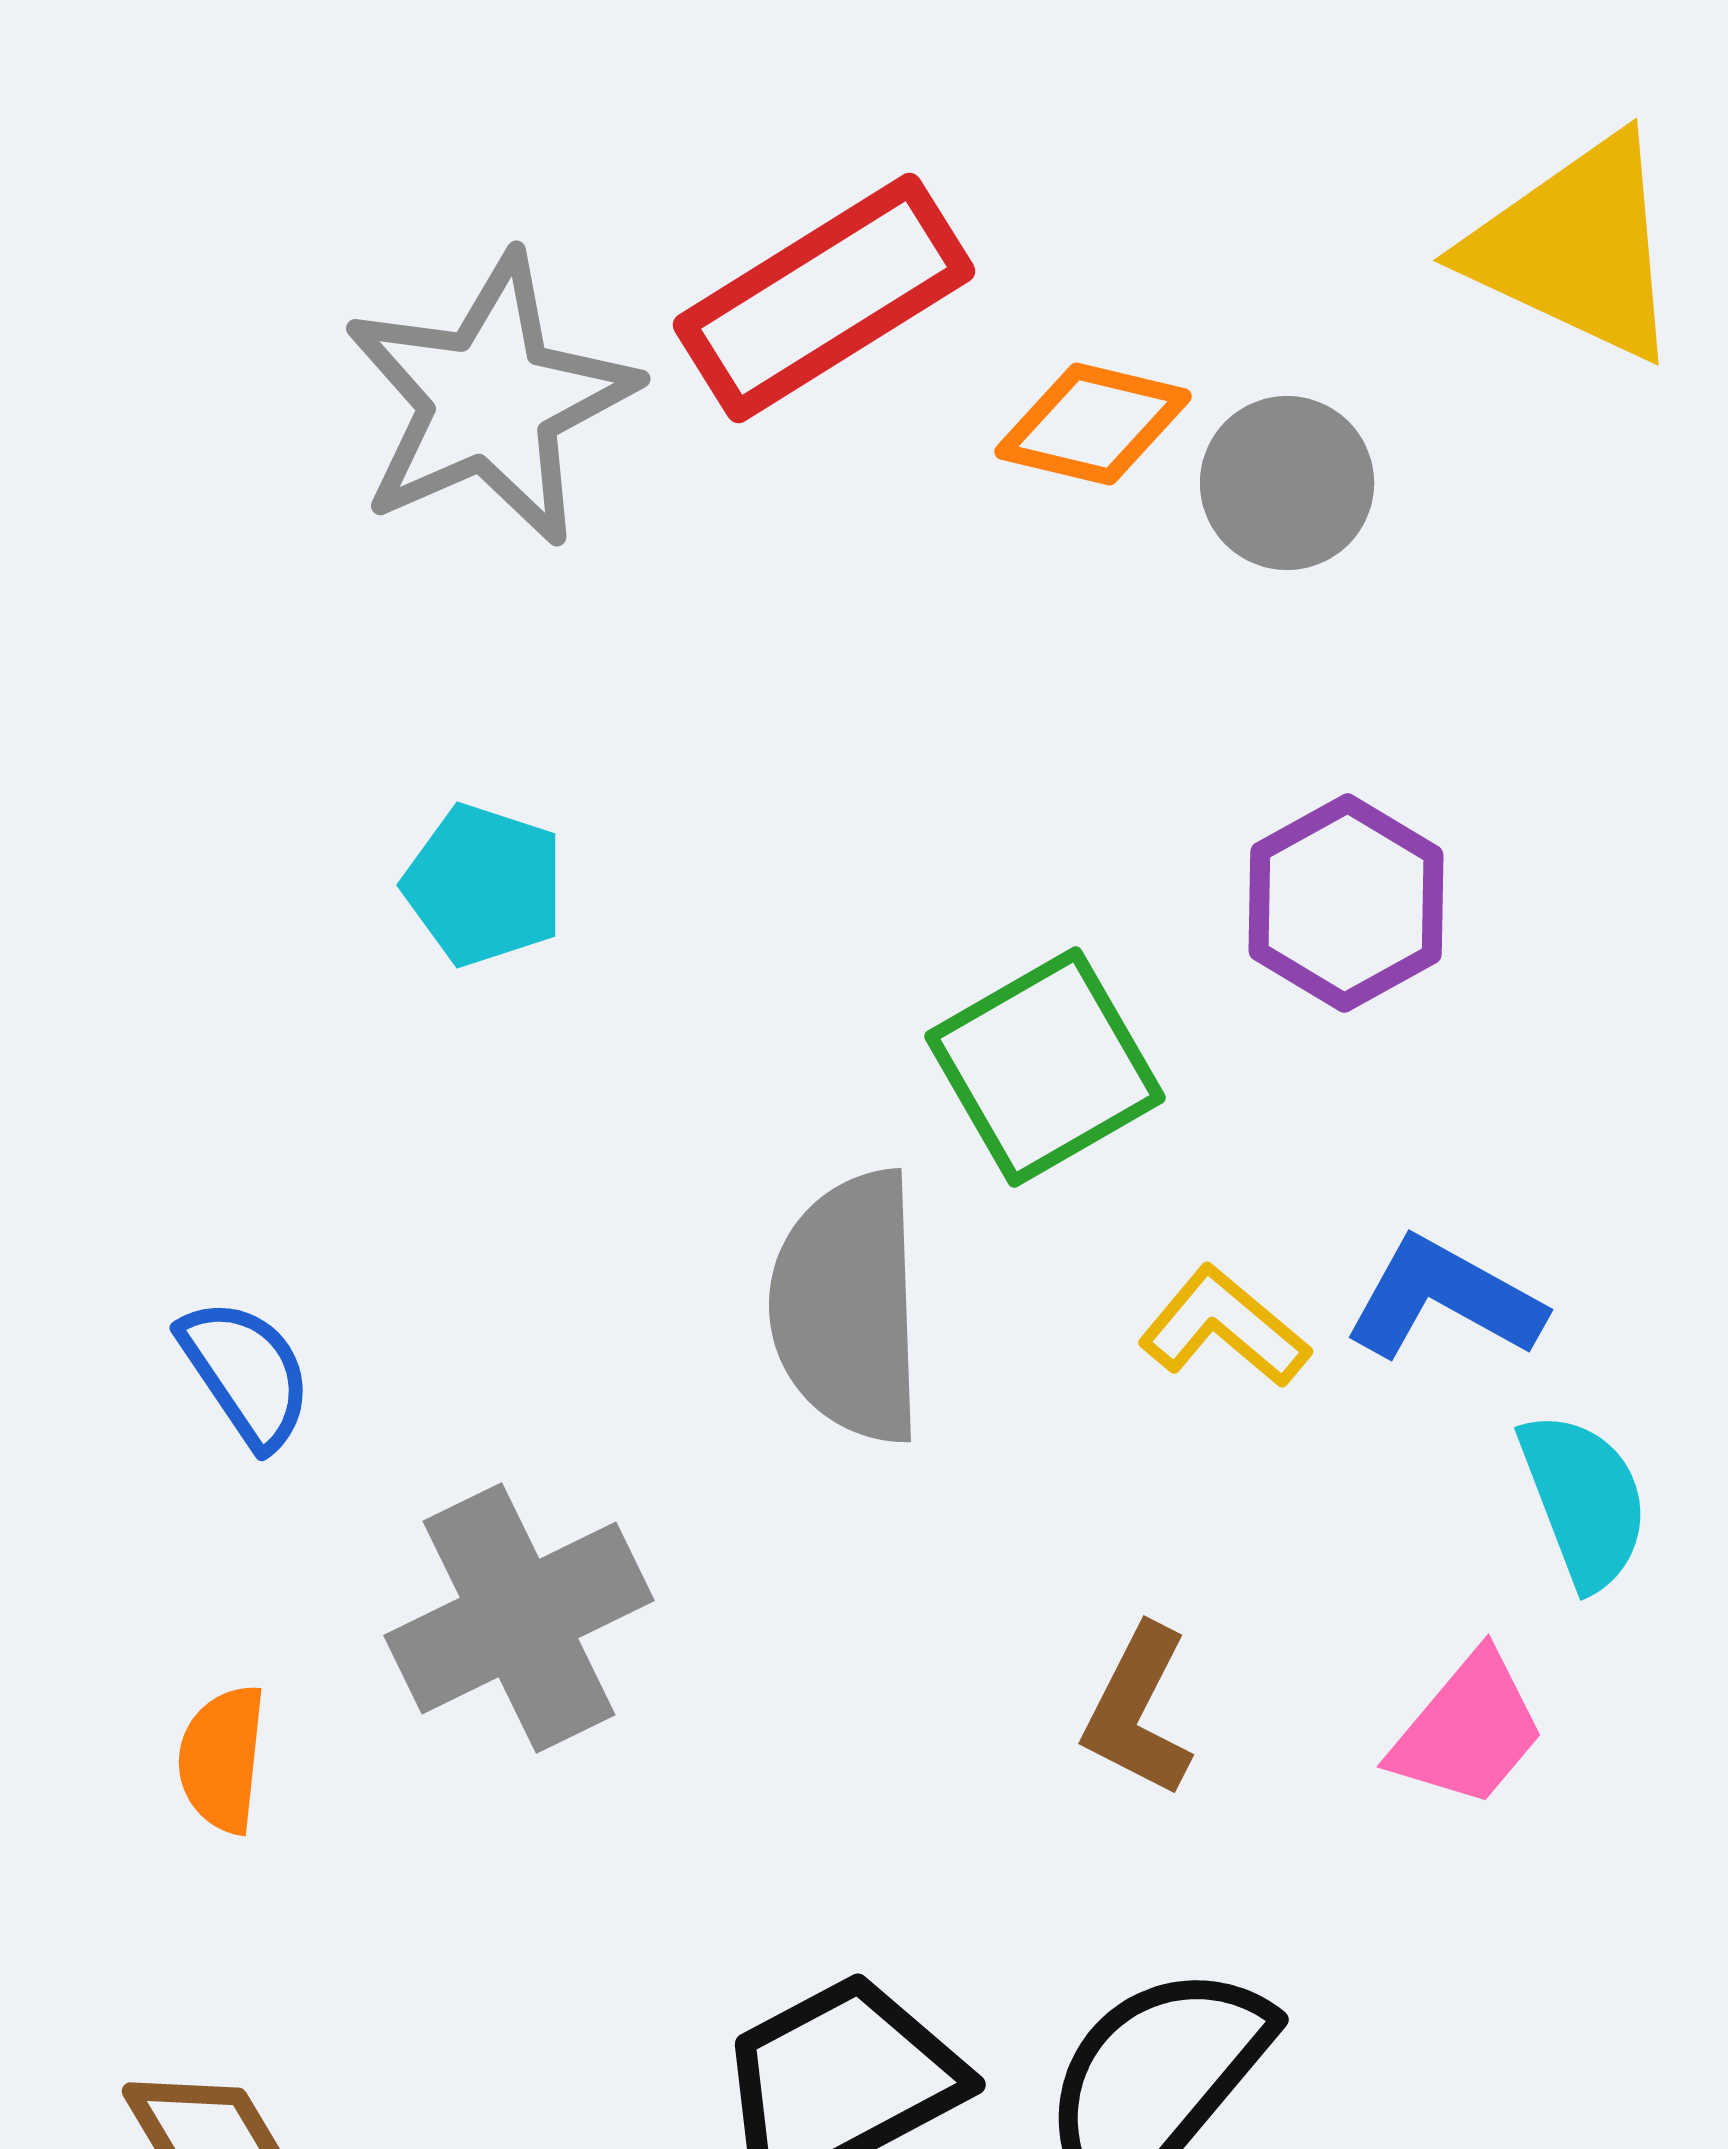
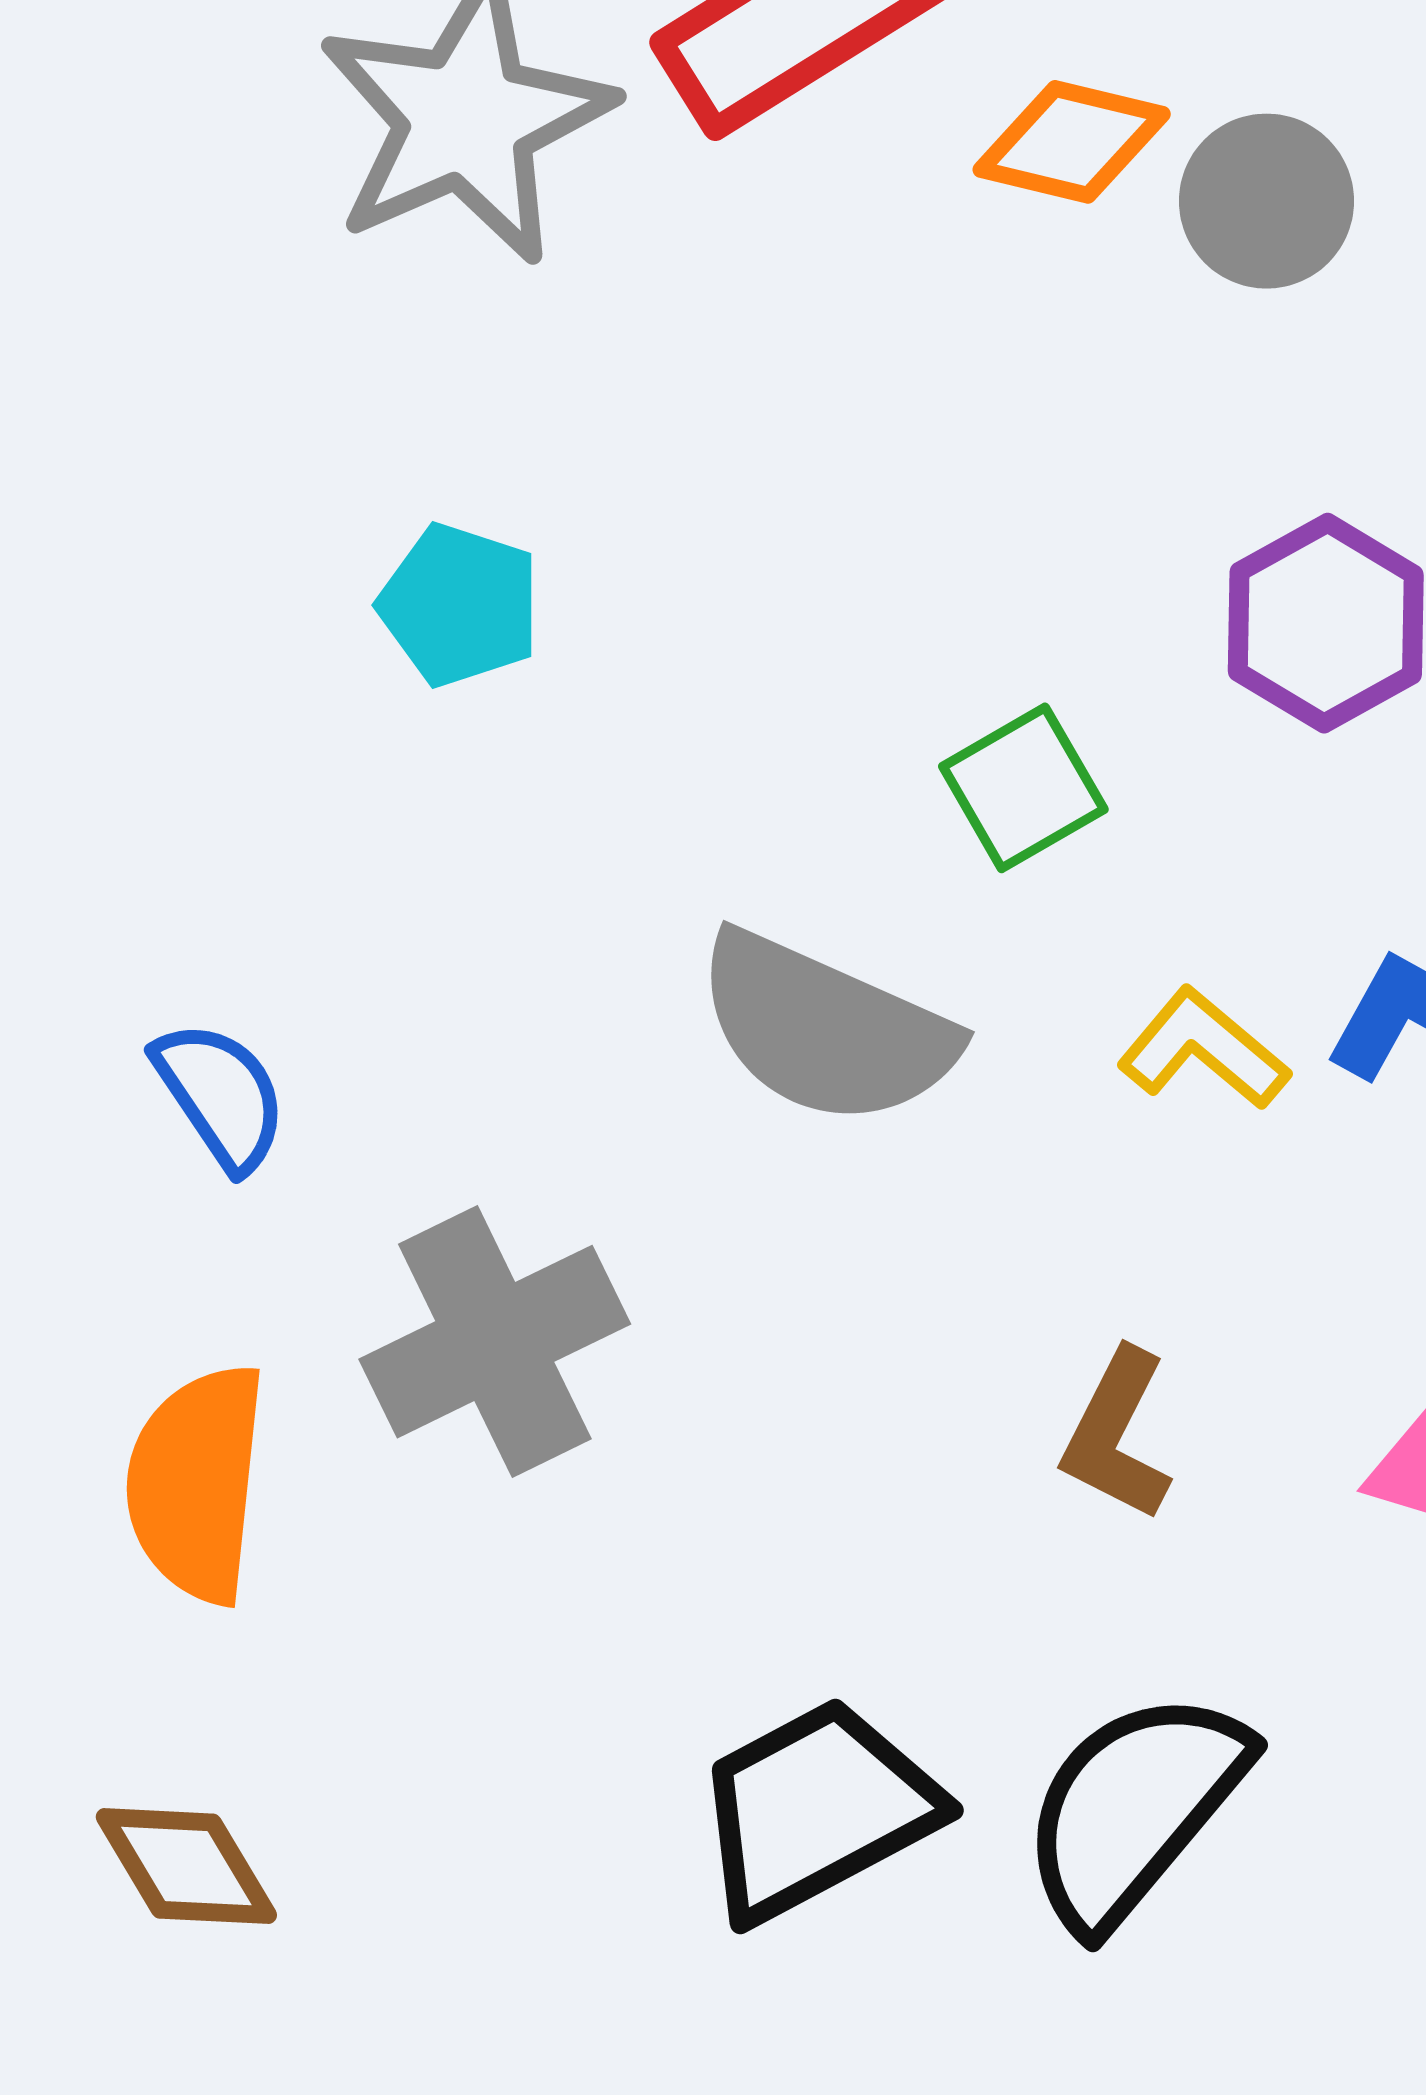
green square: (1045, 1067) -> (1023, 788), size x0.7
gray semicircle: (848, 1307) -> (825, 1029), turned -64
orange semicircle: (222, 1759) -> (196, 1483), size x1.6

